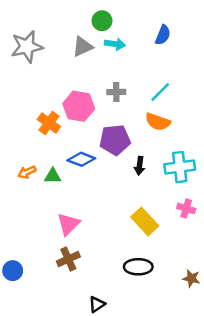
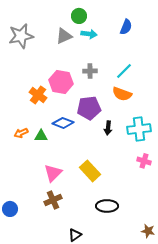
yellow rectangle: (145, 221) -> (90, 171), moved
brown star: (191, 278) -> (148, 231), moved

